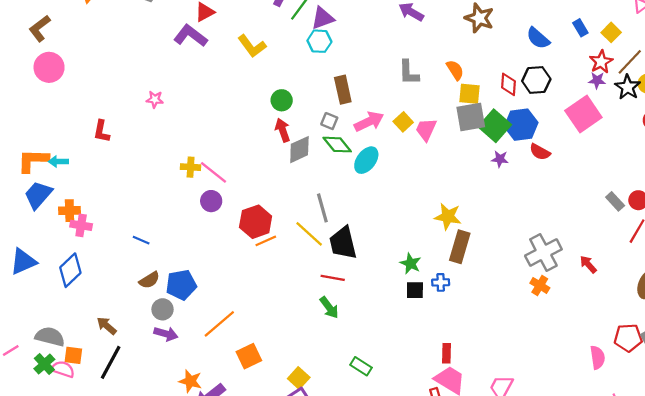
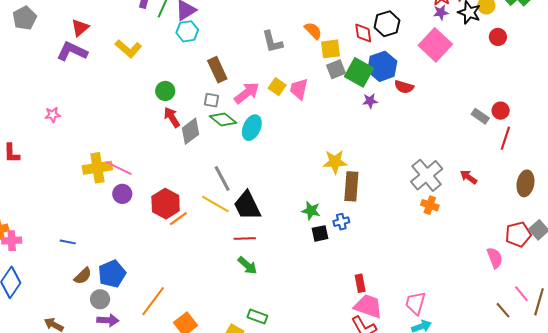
gray square: (471, 117) -> (336, 69), size x0.7
yellow cross: (191, 167) -> (97, 168), size x1.6
green rectangle: (361, 366) -> (257, 316), moved

